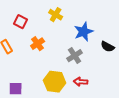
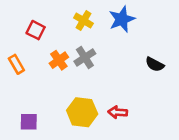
blue star: (84, 32) -> (122, 19), moved
gray cross: (75, 56) -> (85, 57), moved

